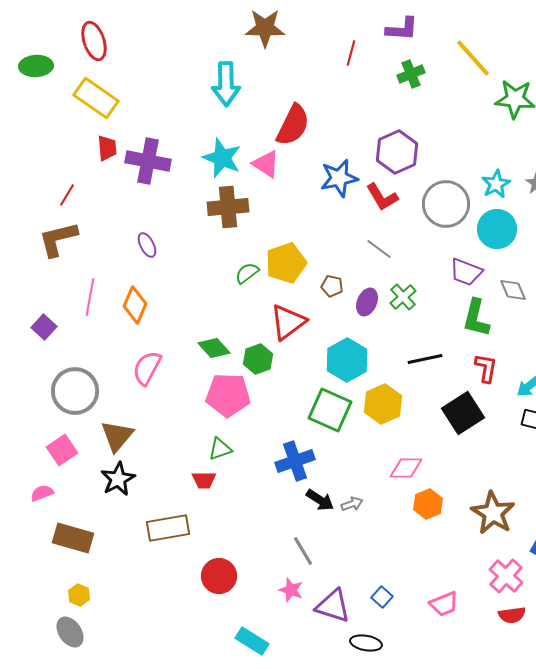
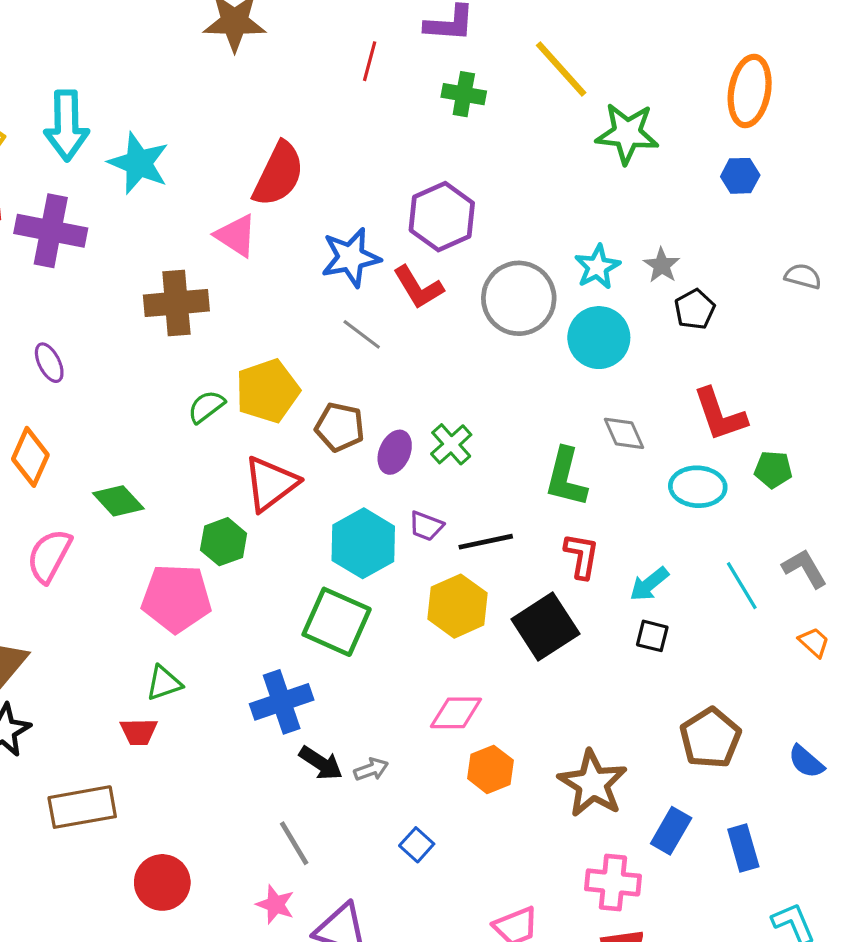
green cross: (411, 74) -> (464, 94), turned 32
cyan arrow: (226, 84) -> (66, 126), moved
cyan star: (222, 158) -> (139, 163), moved
gray line: (379, 249) -> (362, 334), moved
purple trapezoid: (466, 272) -> (426, 526), moved, size x0.7
brown pentagon: (332, 286) -> (340, 427), size x1.4
green diamond: (214, 348) -> (118, 501), moved
yellow hexagon: (383, 404) -> (458, 606), moved
pink cross: (506, 576) -> (613, 882), turned -36
blue square: (382, 597) -> (417, 845), moved

